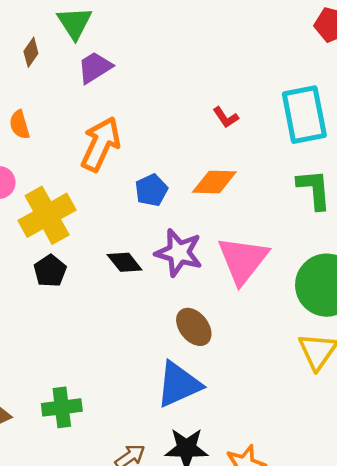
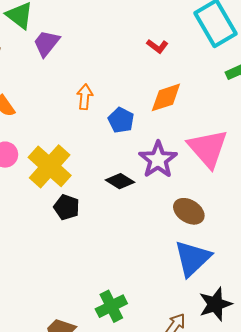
orange arrow: (101, 144) -> (85, 97), moved, size x0.6
purple star: (179, 253) -> (158, 160), turned -30

